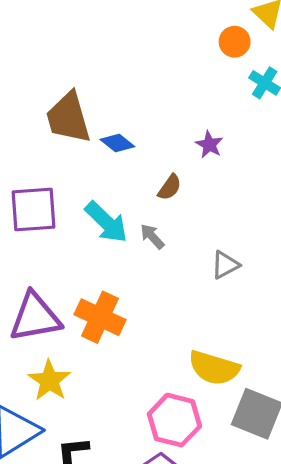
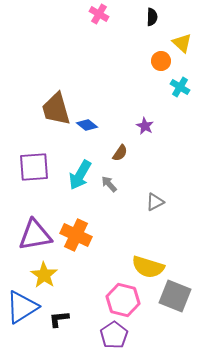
cyan arrow: (106, 222) -> (80, 175), turned 76

